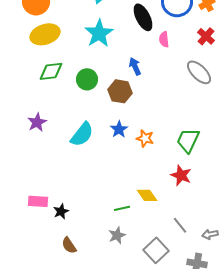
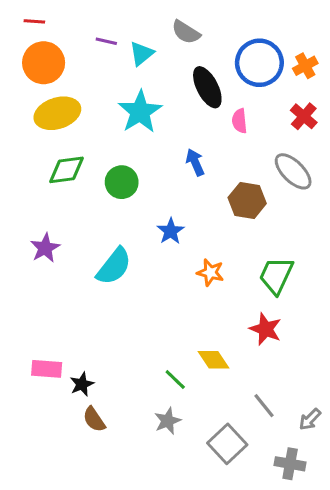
brown hexagon: (120, 91) -> (247, 201), moved
blue star: (119, 129) -> (171, 231), moved
green line: (122, 208) -> (175, 380), turned 56
gray arrow: (210, 234) -> (310, 419), turned -35
brown semicircle: (69, 245) -> (94, 419), moved

